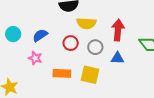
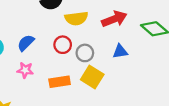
red arrow: (118, 30) -> (114, 19), turned 75
gray circle: (95, 47) -> (85, 53), moved
yellow square: (90, 75) -> (92, 77), turned 30

